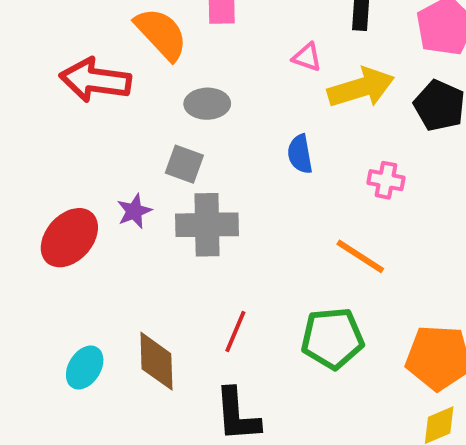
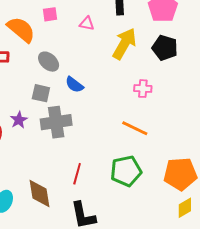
pink triangle: (307, 57) -> (87, 24), moved
yellow arrow: (361, 88) -> (124, 44), turned -36
gray ellipse: (207, 104) -> (49, 62), turned 50
blue semicircle: (300, 154) -> (74, 85), moved, turned -36

